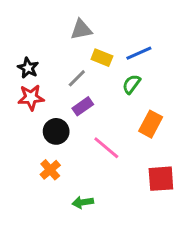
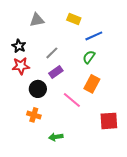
gray triangle: (81, 30) -> (37, 20), moved
yellow rectangle: (102, 58) -> (74, 19), moved
orange rectangle: (151, 124) -> (92, 84), moved
orange cross: (50, 170) -> (34, 115), turned -32

